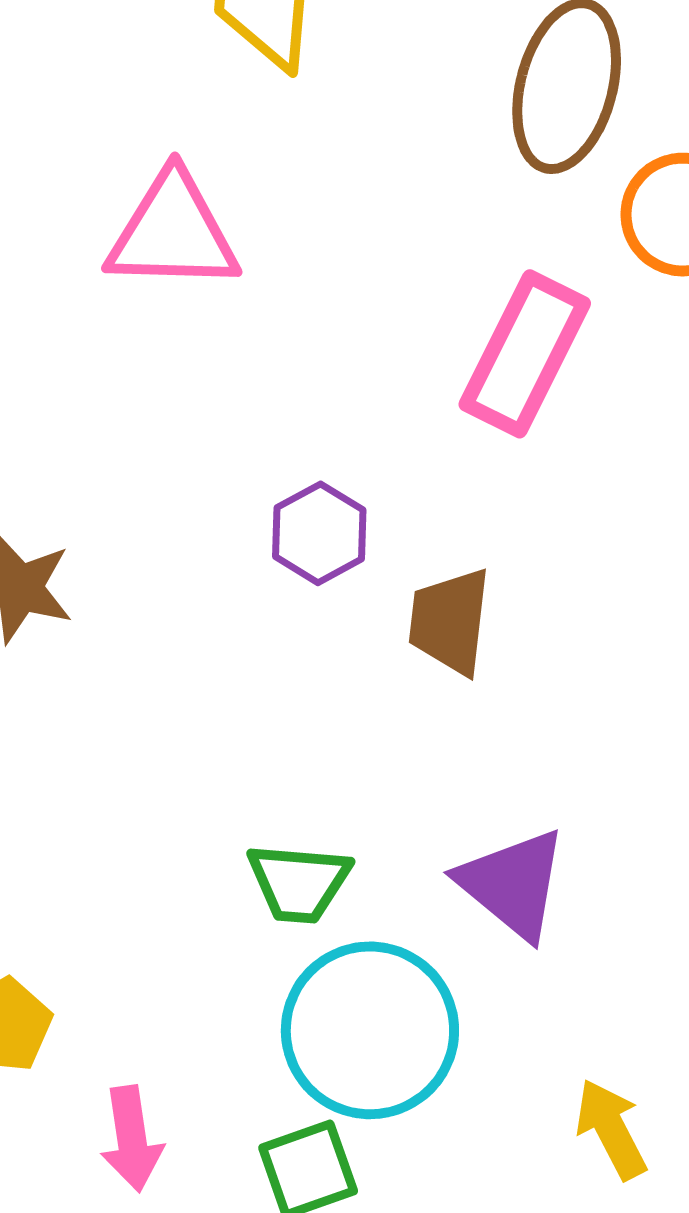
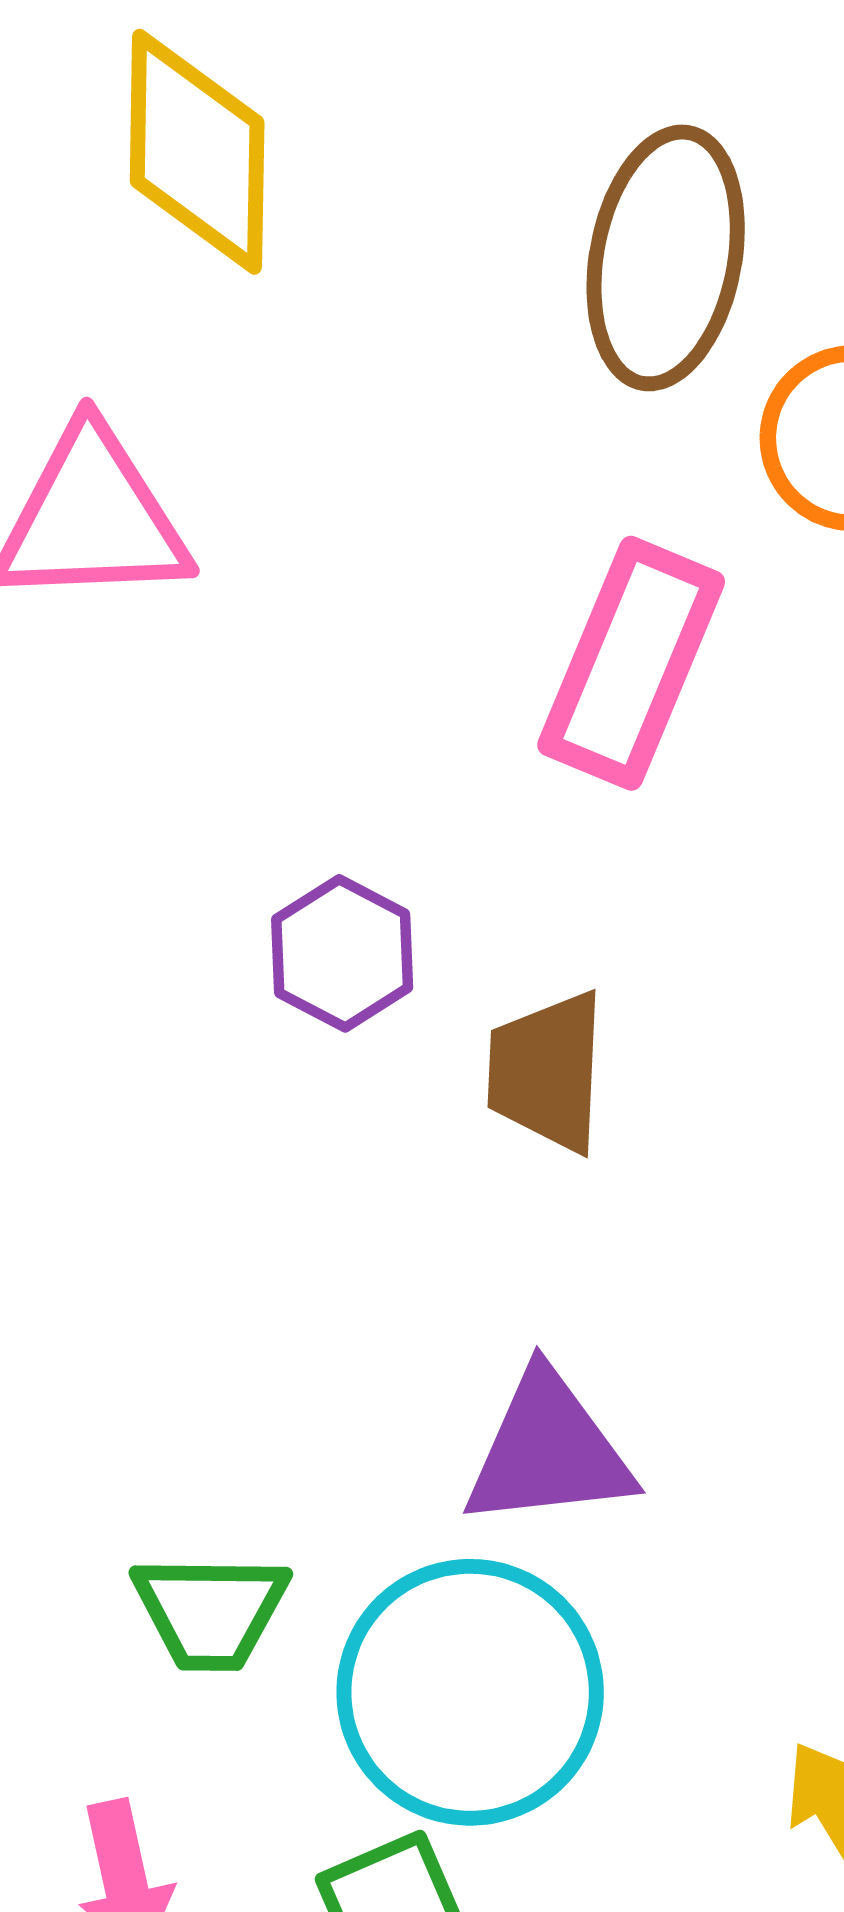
green trapezoid: (299, 883) -> (211, 1611), moved
purple triangle: (513, 884) -> (548, 1451), moved, turned -42

